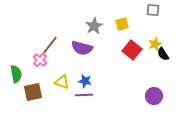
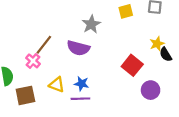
yellow square: (122, 24) -> (126, 11), moved
red square: (132, 50) -> (132, 65), moved
purple circle: (154, 96) -> (151, 90), moved

